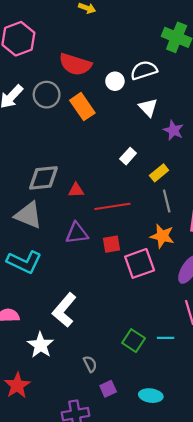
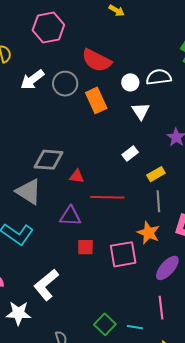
white triangle: (148, 107) -> (141, 111), moved
red square: (111, 244) -> (85, 247), moved
white star: (40, 345) -> (18, 313), turned 30

